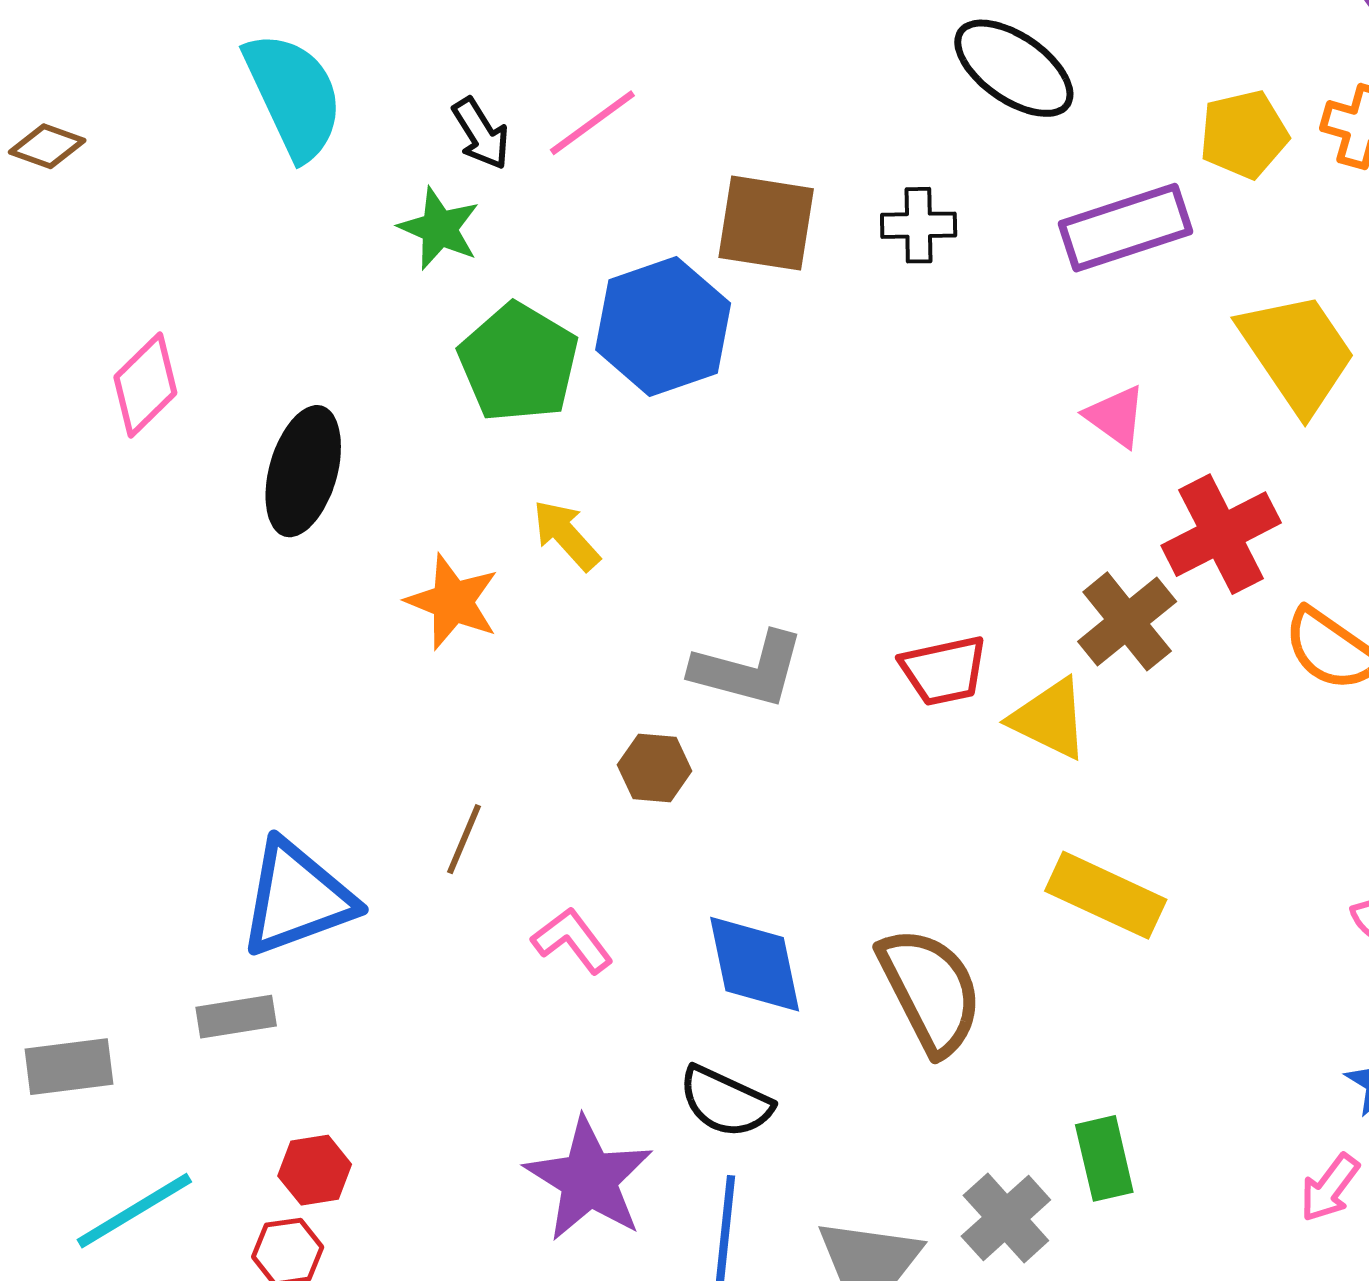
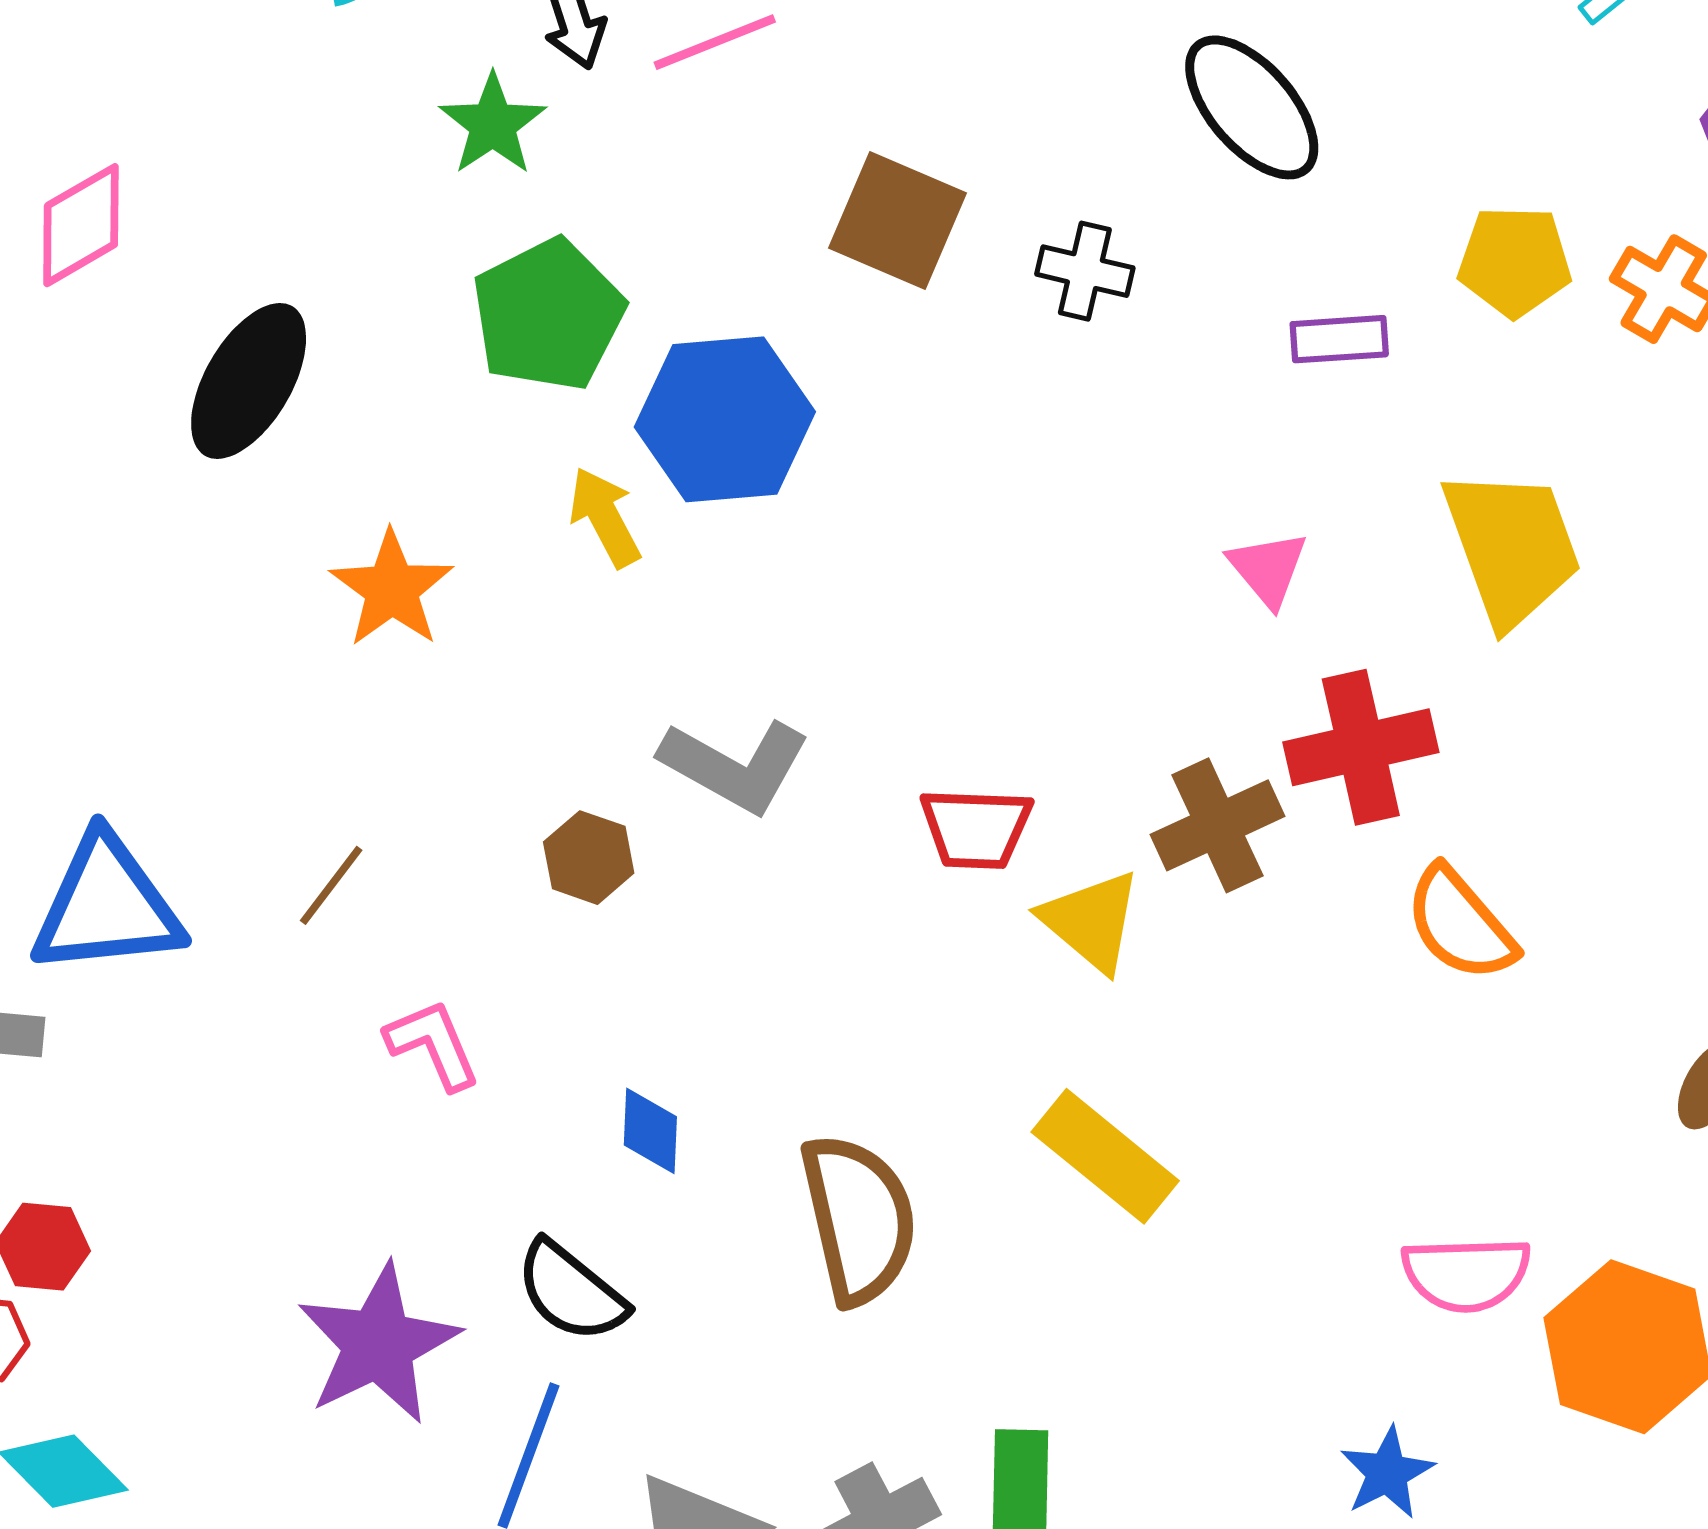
purple rectangle: (1125, 228) -> (1339, 339), size x0.6
blue hexagon: (663, 327) -> (725, 419), moved
yellow arrow: (566, 535) -> (605, 517), moved
blue diamond: (755, 964) -> (650, 1131), size x0.6

